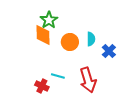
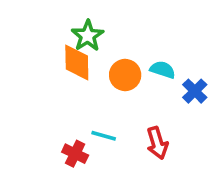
cyan semicircle: (91, 39) -> (163, 70), turned -72
red arrow: (88, 80) -> (157, 143), size x0.7

